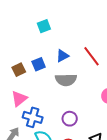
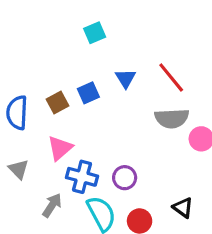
blue triangle: (62, 56) -> (126, 78), turned -32
gray semicircle: (66, 80) -> (172, 118), moved
purple circle: (70, 119) -> (125, 178), moved

